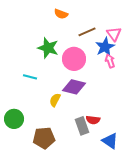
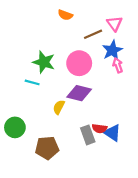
pink triangle: (114, 34) -> (115, 24), moved
green star: (48, 48) -> (44, 62), moved
blue triangle: (110, 141) -> (112, 133), moved

